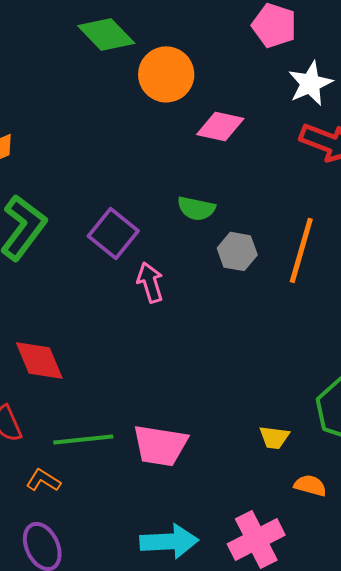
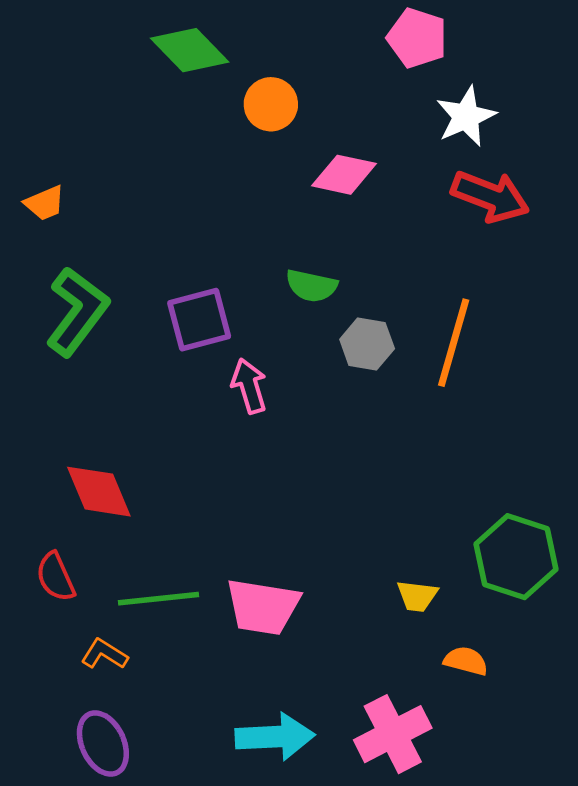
orange circle: (166, 74) -> (271, 104), size x0.7
purple square: (113, 233) -> (199, 320), turned 36

